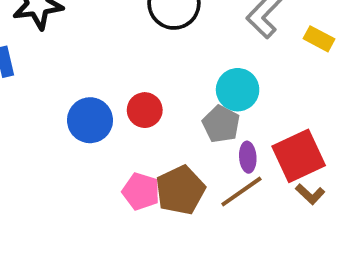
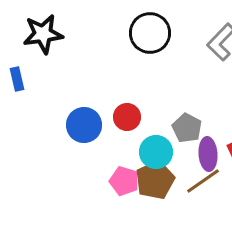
cyan circle: (238, 90) -> (156, 152), moved
purple ellipse: (248, 157) -> (208, 154), size x1.4

